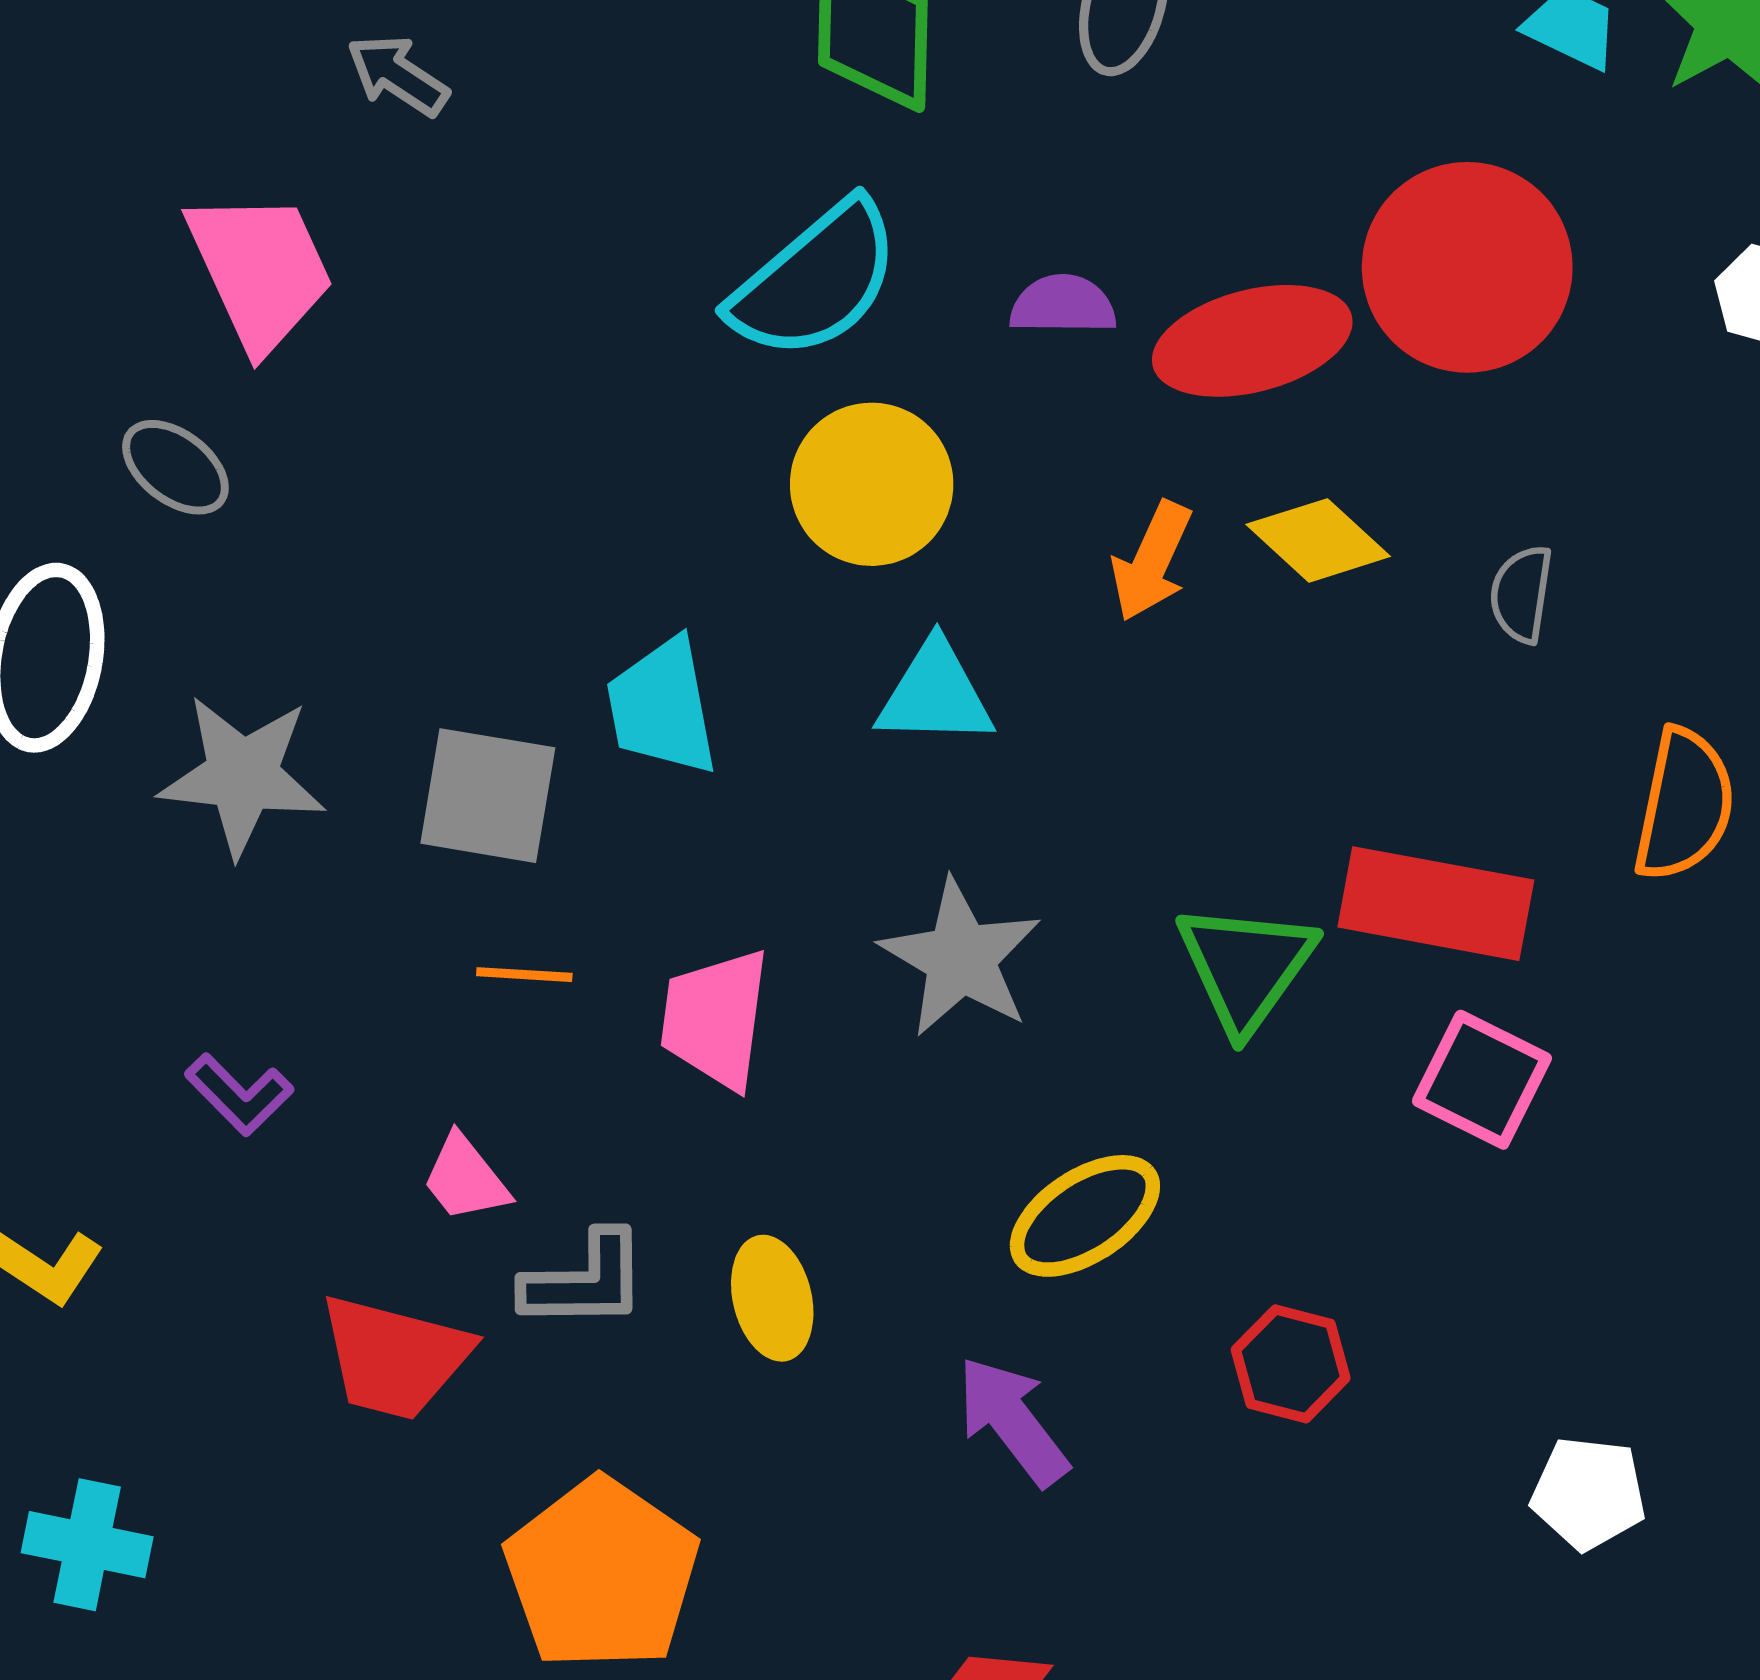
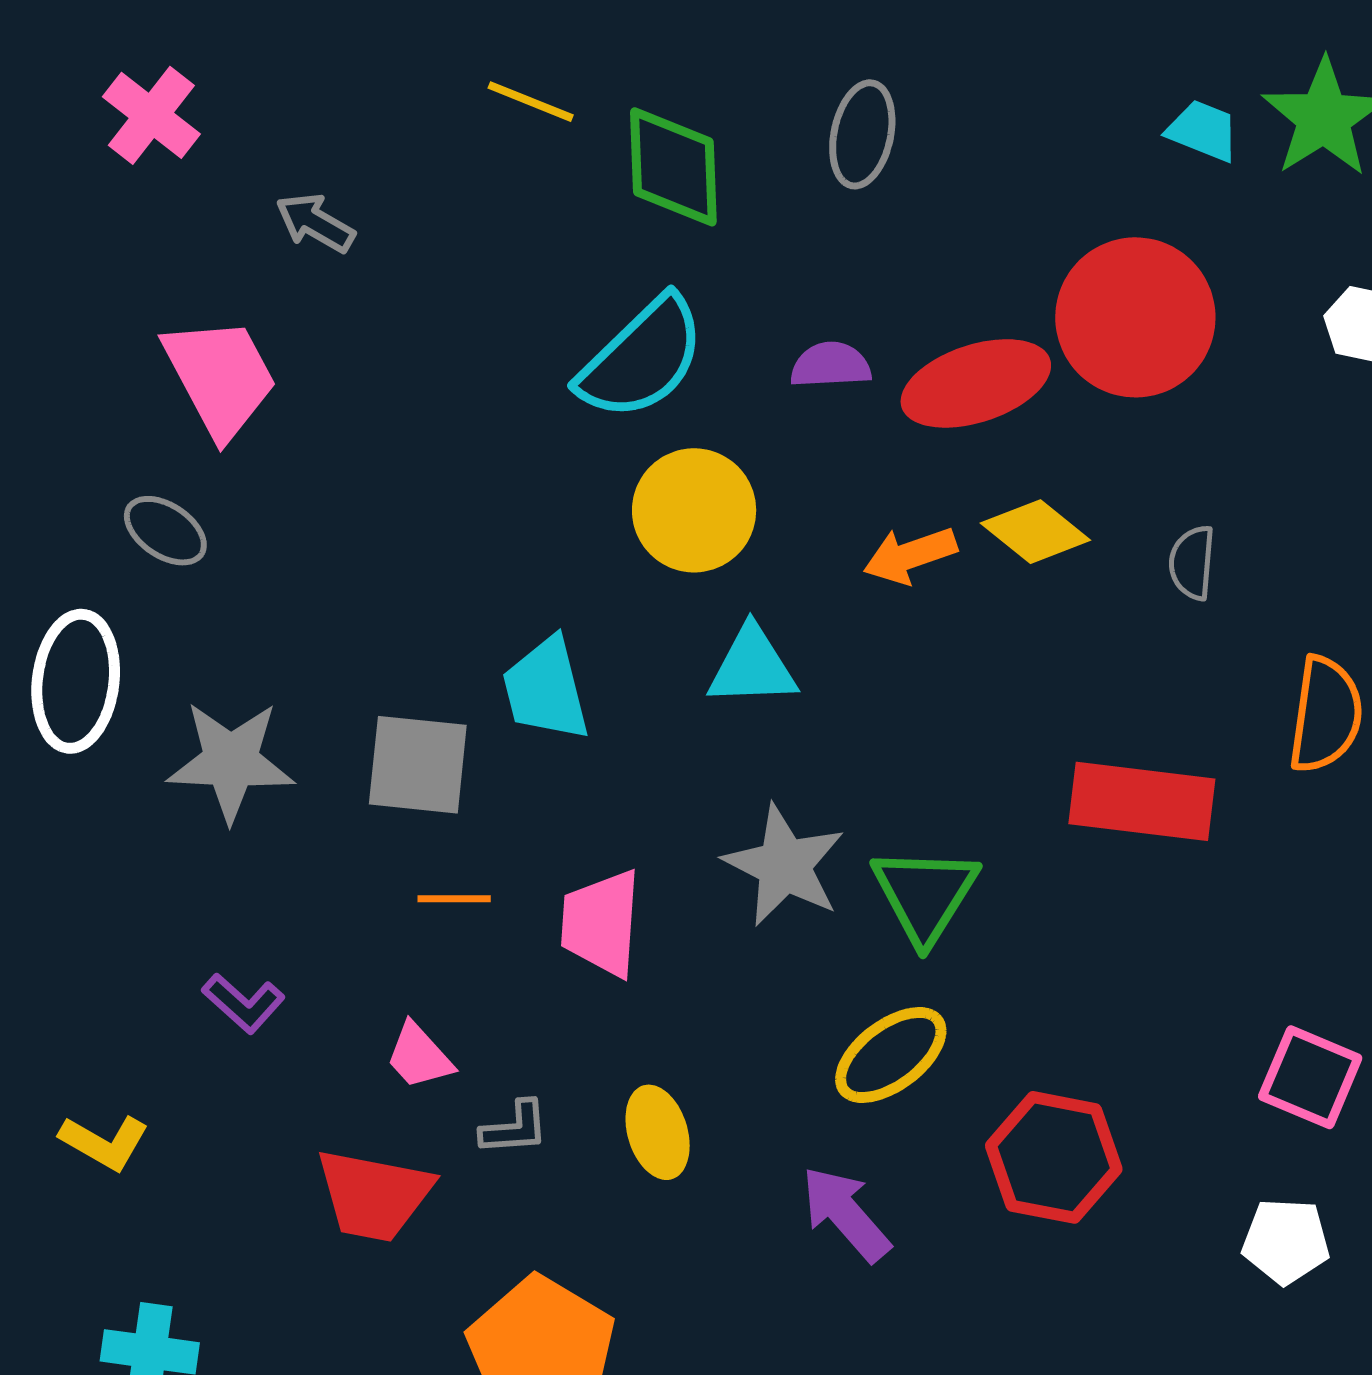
orange arrow: (1152, 561) -> (910, 555), turned 50
green triangle: (1246, 967) -> (925, 895), moved
pink square: (1482, 1080) -> (1310, 1077), moved
gray L-shape: (585, 1281) -> (515, 1128), size x0.7
red hexagon: (1291, 1364) -> (1054, 1157), size x1.5

